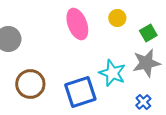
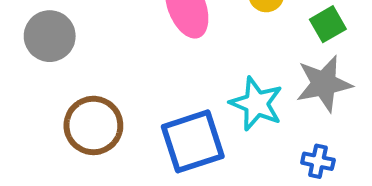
blue cross: (143, 102) -> (318, 161), turned -35

